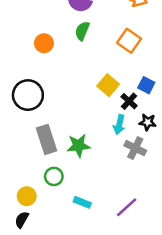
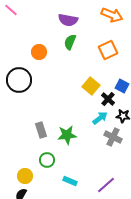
orange square: (129, 41) -> (108, 50), turned 30
black circle: (28, 95) -> (19, 80), moved
cyan arrow: (119, 125) -> (100, 118), turned -140
gray rectangle: (46, 139) -> (41, 130), size x0.7

